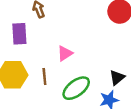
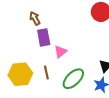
purple rectangle: (19, 34) -> (44, 37), moved

